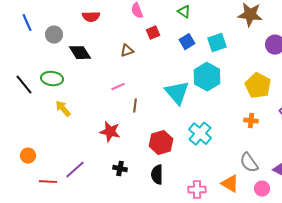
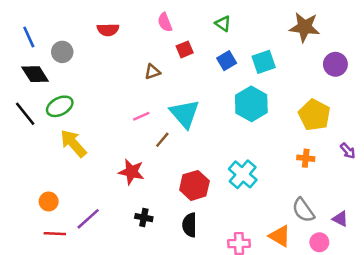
black diamond: (80, 53) -> (35, 74), moved
green ellipse: (52, 79) -> (60, 106), turned -35
cyan triangle: (177, 93) -> (185, 114), moved
brown line: (135, 106) -> (162, 140), turned 32
yellow arrow: (63, 109) -> (73, 143), size x1.4
orange circle: (28, 156) -> (49, 201), moved

